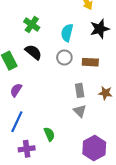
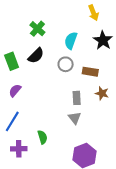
black star: (100, 29) -> (103, 40), turned -30
black semicircle: (33, 52) -> (36, 56), turned 90
brown star: (105, 93) -> (102, 93), moved

